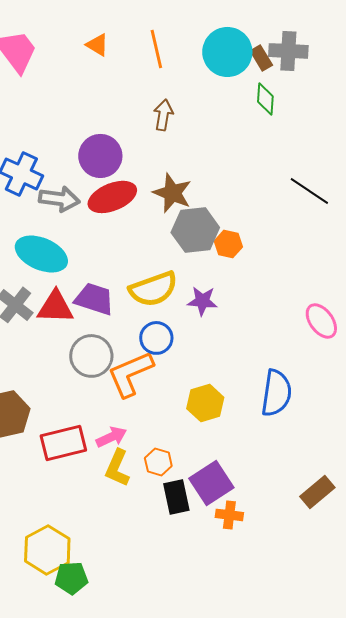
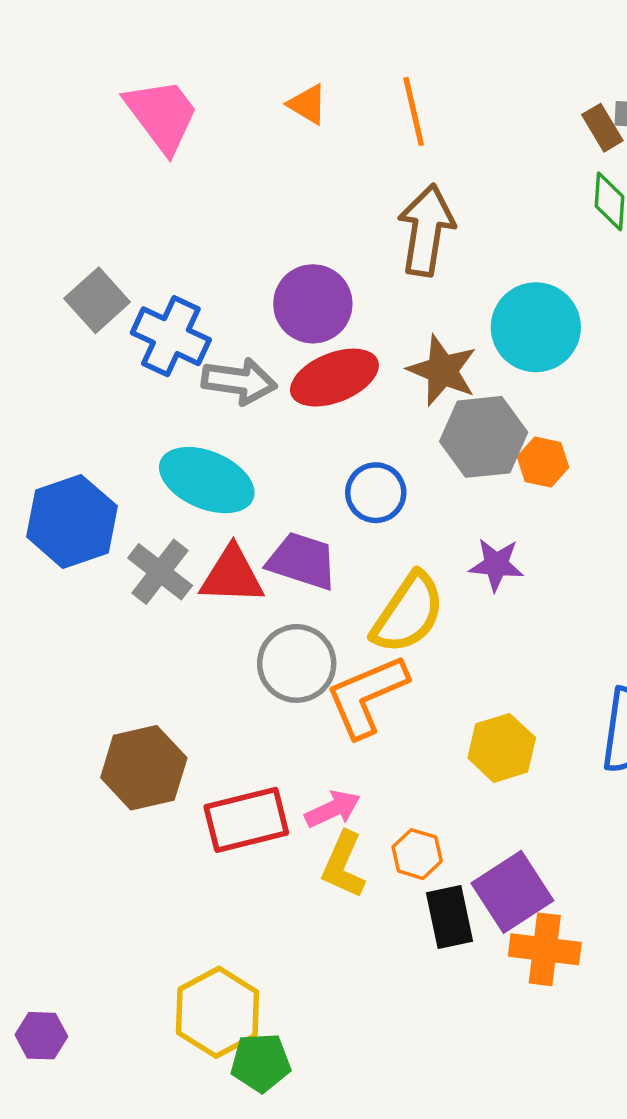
cyan circle: (227, 52) -> (536, 327), moved
brown arrow: (163, 115) -> (426, 230), size x1.6
yellow semicircle: (153, 289) -> (408, 613), moved, turned -36
blue circle: (156, 338) -> (376, 493), moved
orange cross: (229, 515) -> (545, 949), size x1.4

